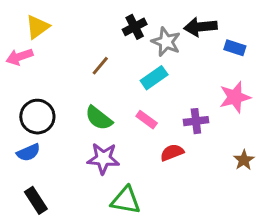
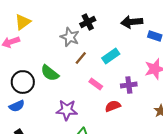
gray star: (166, 42) -> (70, 37), moved
brown line: (100, 66) -> (81, 58), moved
cyan rectangle: (154, 78) -> (111, 56), moved
green semicircle: (99, 118) -> (50, 73), moved

